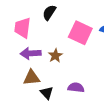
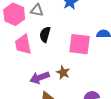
pink trapezoid: (22, 28) -> (23, 44), moved

